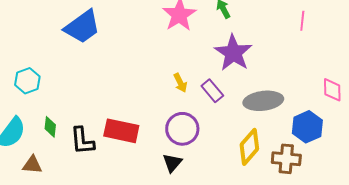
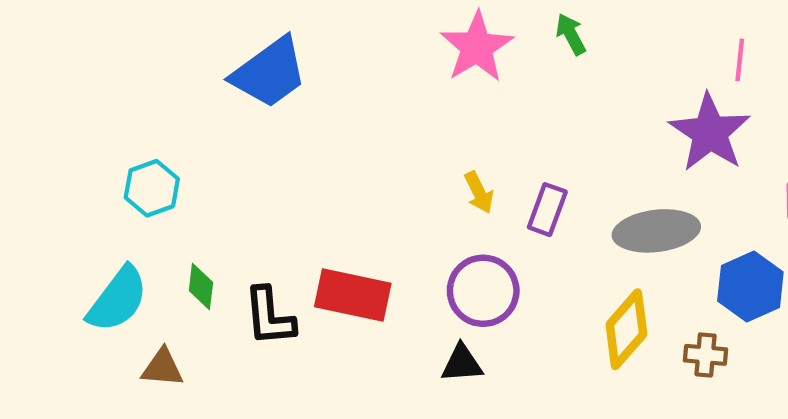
purple star: (233, 53) -> (710, 133), moved
purple rectangle: (212, 91) -> (547, 210), turned 60
brown cross: (286, 159) -> (706, 355), size x0.7
black triangle: (172, 163) -> (462, 363), turned 45

